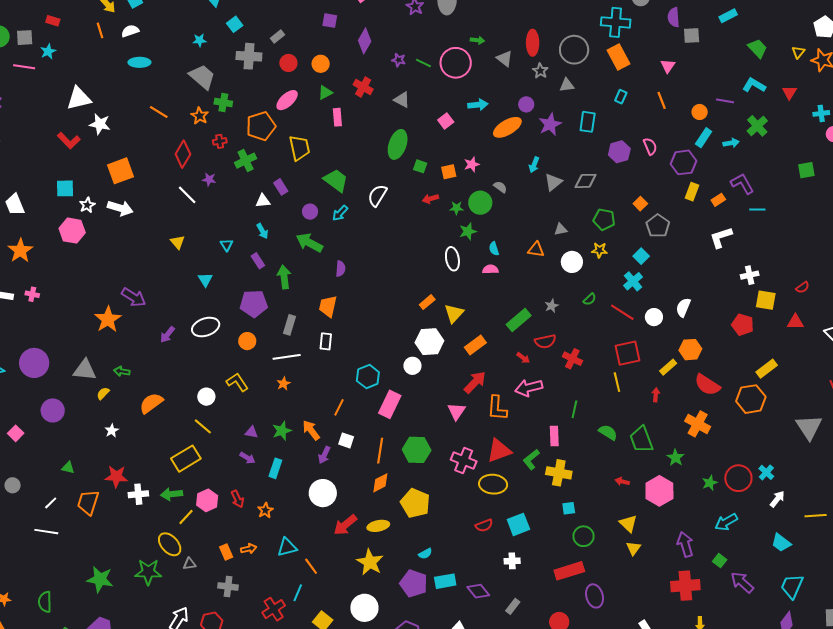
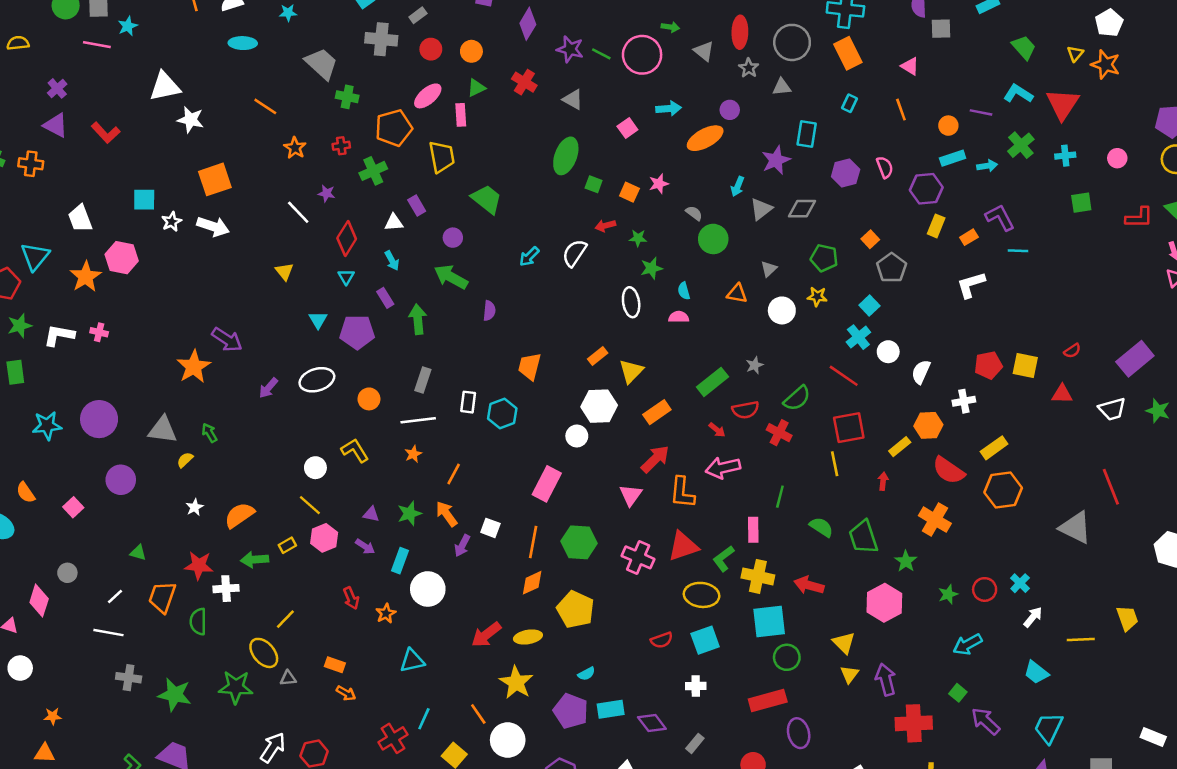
cyan star: (200, 40) -> (288, 13), moved
purple star: (399, 60) -> (570, 49), size x1.5
pink triangle: (668, 66) -> (910, 66), turned -35
red triangle: (789, 93) -> (1063, 104), size x1.8
cyan cross: (821, 113) -> (1065, 156), moved
orange star: (200, 116) -> (295, 148), moved
pink rectangle: (337, 117) -> (461, 115), moved
purple star: (550, 124) -> (776, 160), moved
cyan rectangle: (704, 138) -> (953, 158), turned 36
red L-shape: (69, 140) -> (106, 133), moved
red diamond: (183, 154) -> (347, 239), moved
orange square: (449, 172) -> (629, 192), turned 35
white semicircle: (377, 195) -> (574, 253), moved
green circle: (480, 203) -> (713, 239), moved
cyan arrow: (340, 213) -> (529, 257), moved
gray triangle: (561, 229) -> (769, 269), turned -32
pink hexagon: (72, 231) -> (122, 258), moved
white cross: (750, 275) -> (964, 401), moved
green semicircle: (590, 299) -> (797, 398), moved, size x1.6
purple pentagon: (254, 304) -> (357, 332), moved
orange trapezoid: (328, 306) -> (530, 366), moved
white circle: (654, 317) -> (888, 352), moved
red pentagon: (743, 325) -> (988, 365), moved, turned -30
yellow rectangle: (767, 369) -> (994, 448), moved
green arrow: (122, 371) -> (209, 433), turned 49
cyan hexagon: (368, 377) -> (502, 413), moved
orange semicircle: (151, 403) -> (239, 515), moved
orange line: (339, 407) -> (454, 474), moved
gray triangle: (809, 427) -> (1076, 528), turned -32
yellow rectangle: (186, 459) -> (287, 545), size x0.5
red circle: (738, 478) -> (985, 589), size x0.7
red arrow: (622, 481) -> (809, 585), moved, size x1.6
yellow ellipse: (493, 484) -> (702, 595), moved
white circle: (323, 493) -> (428, 589), moved
green arrow: (172, 494) -> (255, 560), moved
pink hexagon: (207, 500) -> (324, 538), moved
cyan square: (569, 508) -> (769, 622), size x2.0
purple arrow: (685, 544) -> (886, 680), moved
orange arrow: (249, 549) -> (346, 693), moved, turned 42
orange rectangle: (226, 552) -> (335, 665), turned -49
orange line: (311, 566) -> (478, 714), moved
gray cross: (228, 586) -> (129, 678), moved
green semicircle: (45, 602) -> (198, 621), moved

